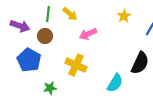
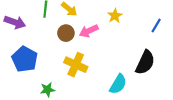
yellow star: (124, 16) -> (115, 16), moved
brown circle: (45, 36) -> (66, 33), moved

